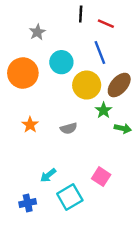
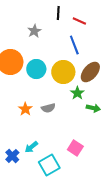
gray star: (37, 32) -> (34, 31), moved
cyan circle: (61, 62) -> (36, 69), moved
orange star: (30, 125) -> (25, 109), moved
blue cross: (28, 203) -> (12, 156), moved, turned -32

